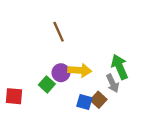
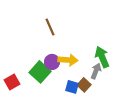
gray arrow: (113, 83) -> (96, 71), turned -133
green square: (47, 84) -> (40, 72), size x1.5
red square: (14, 96) -> (12, 82), turned -35

